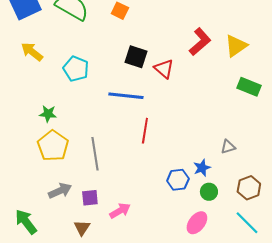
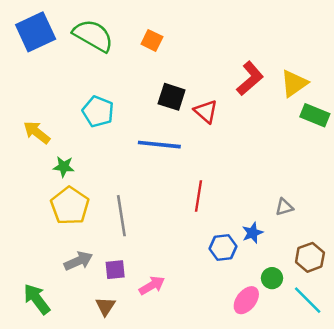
yellow arrow: (32, 52) -> (37, 132), moved
green rectangle: (249, 87) -> (315, 115), moved
red line: (145, 131) -> (198, 196), moved
green circle: (209, 192) -> (272, 278), moved

